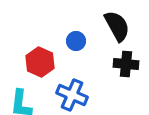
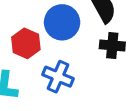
blue circle: (76, 41) -> (62, 22), size x1.8

